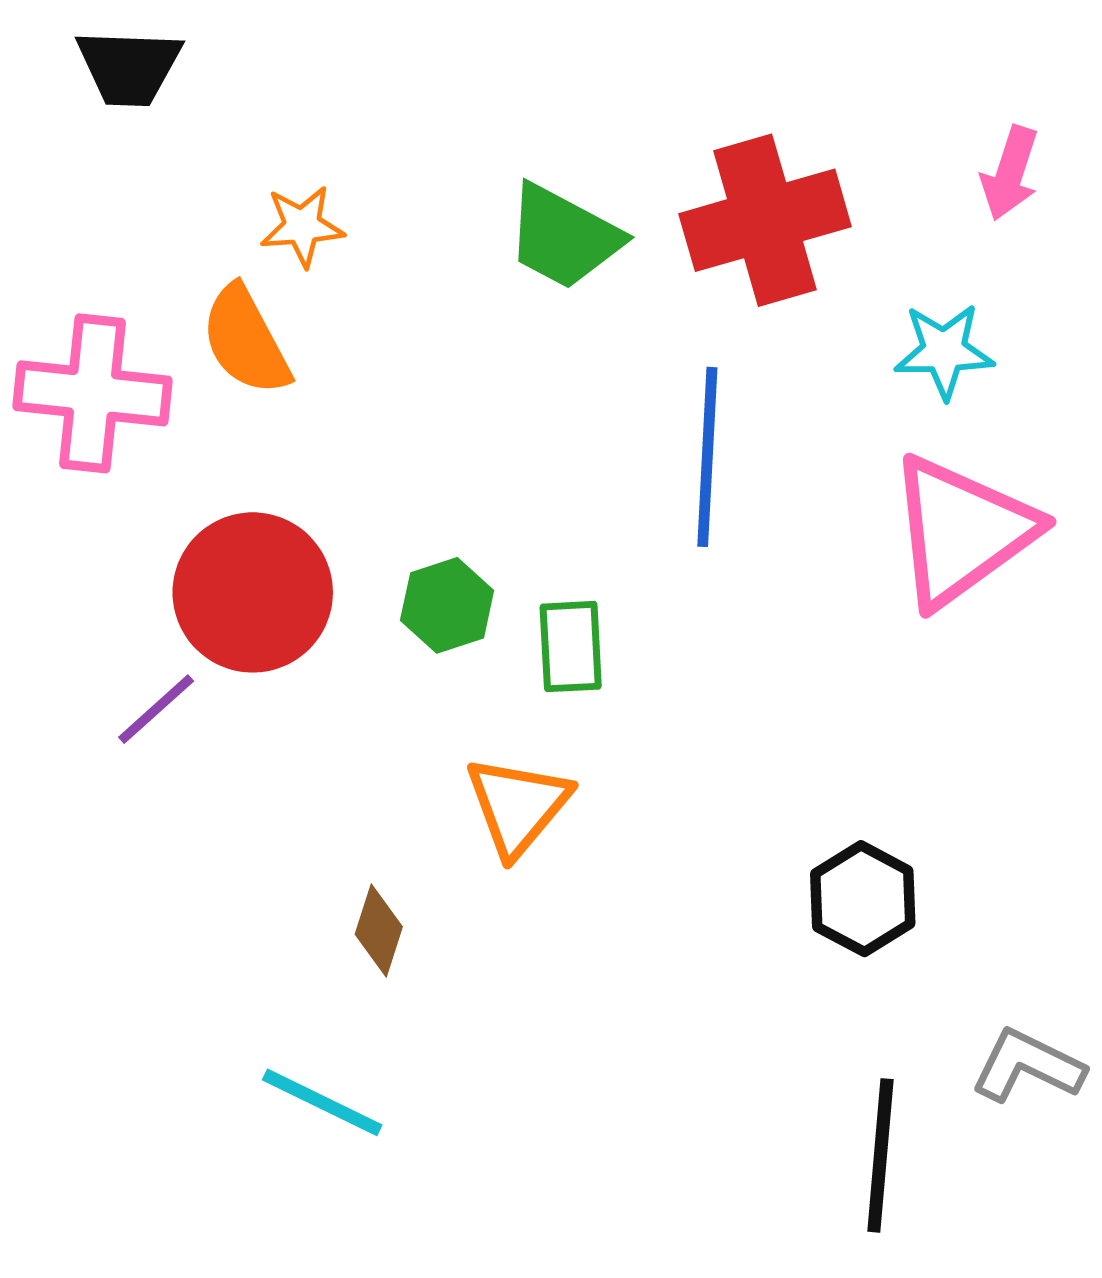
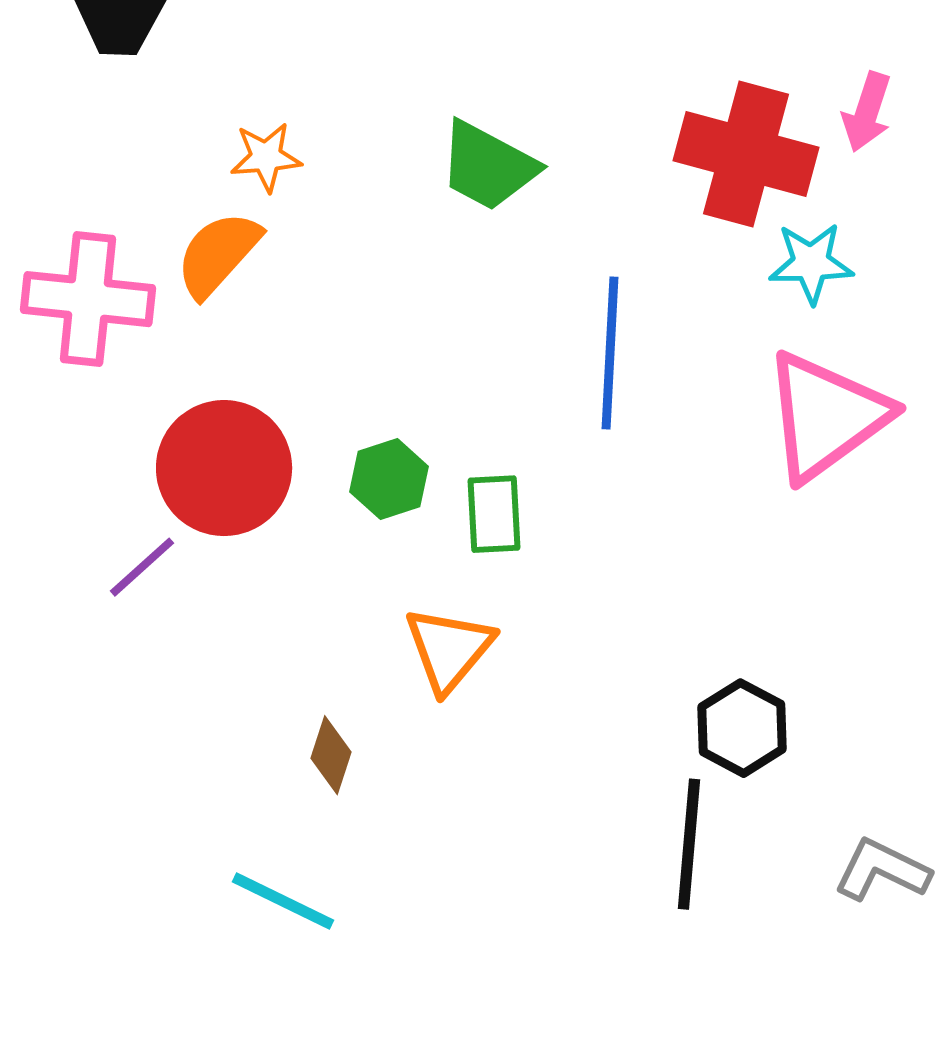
red cross: (765, 220) -> (746, 154), moved, turned 31
orange semicircle: (246, 340) -> (218, 254), turned 70
black line: (880, 1155) -> (689, 844), moved

